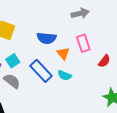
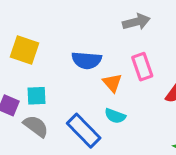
cyan square: (13, 61) -> (36, 96), turned 32
blue rectangle: (41, 71) -> (84, 131), moved

